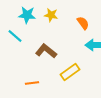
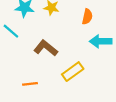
orange semicircle: (83, 23) -> (87, 17), turned 48

